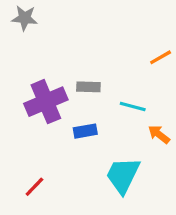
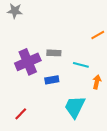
orange arrow: (159, 134) -> (97, 82), turned 64

